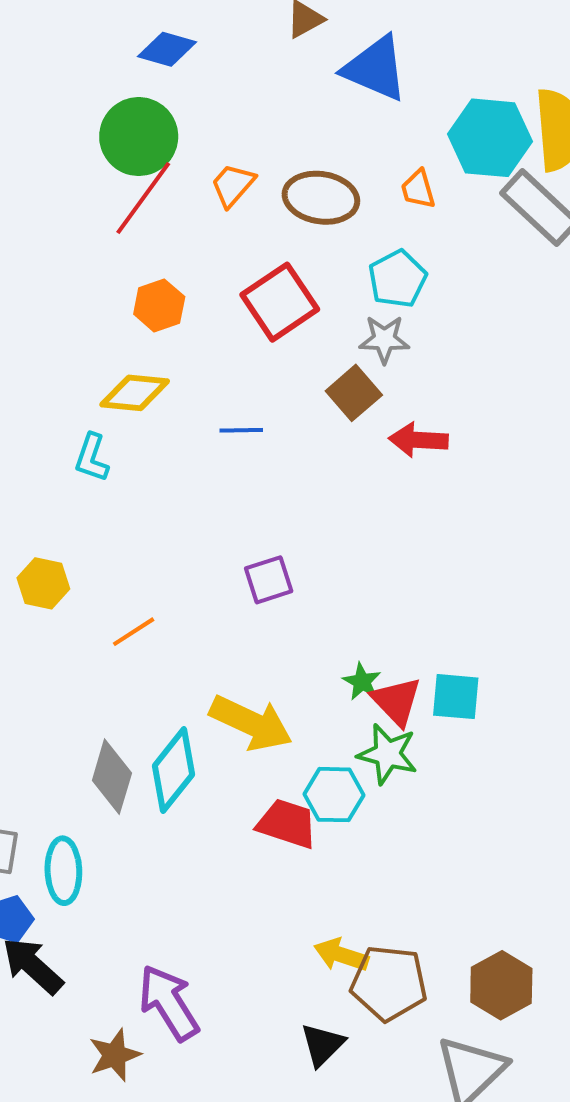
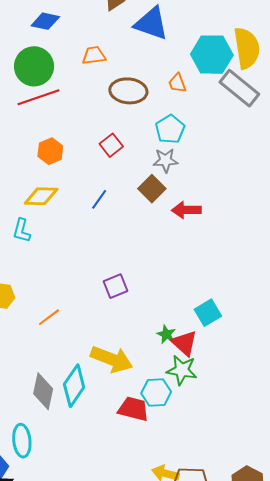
orange trapezoid: (233, 185) -> (94, 55), moved, turned 45
red line: (143, 198) -> (38, 97), turned 39
red square: (280, 302) -> (111, 145), size x0.6
blue line: (241, 430) -> (99, 199), moved, turned -50
cyan square: (456, 697) -> (208, 313), moved, turned -32

